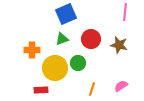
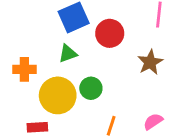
red circle: (91, 39) -> (110, 33), moved
brown star: (119, 45) -> (150, 62), turned 30

